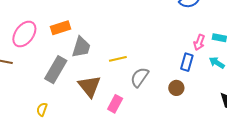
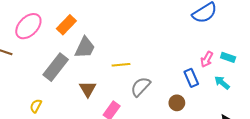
orange rectangle: (61, 28) -> (66, 25), turned -36
blue rectangle: (187, 62) -> (191, 78), turned -48
brown triangle: (89, 86) -> (88, 89), size x0.7

